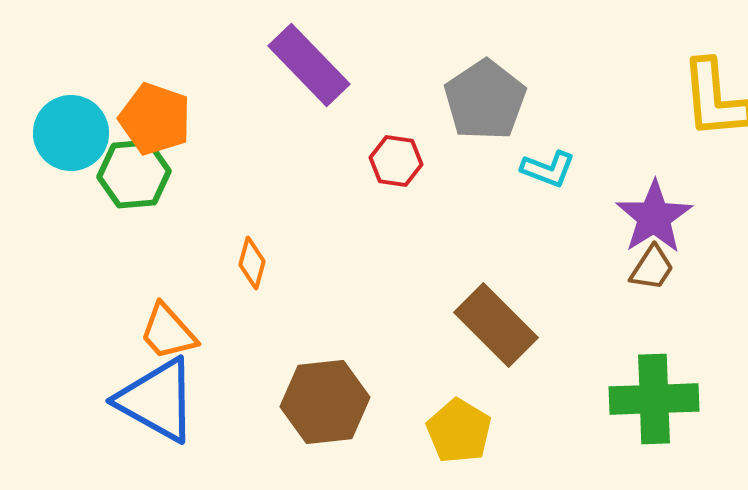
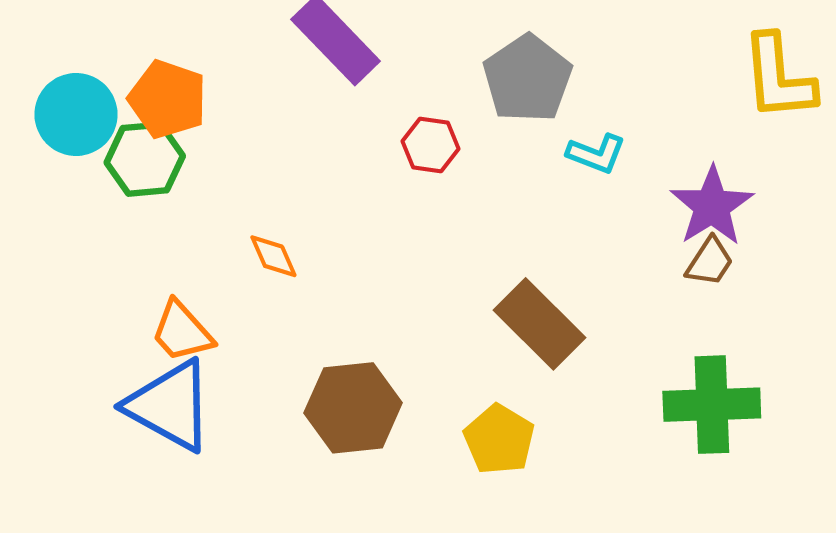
orange diamond: (252, 263) -> (273, 256), turned -39

